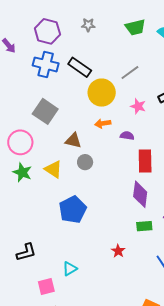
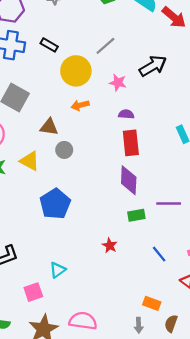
black rectangle: (80, 67) -> (49, 45), size x0.7
purple semicircle: (127, 136) -> (126, 114), moved

